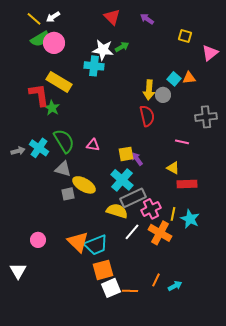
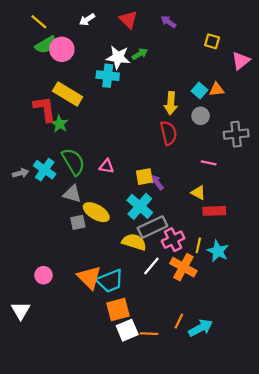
white arrow: (53, 17) -> (87, 19), moved
gray circle: (163, 95) -> (201, 116), moved
cyan arrow: (175, 286) -> (201, 328), size x1.5

